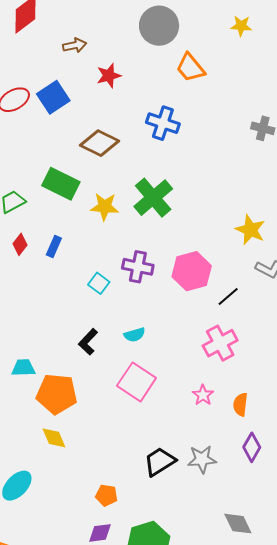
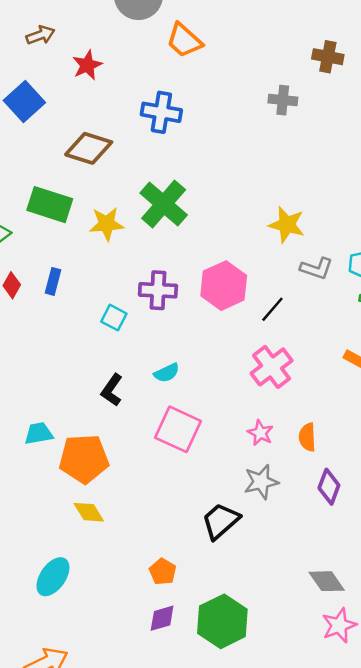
gray star: (202, 459) -> (261, 482), moved
orange pentagon: (106, 495) -> (163, 572), turned 30

